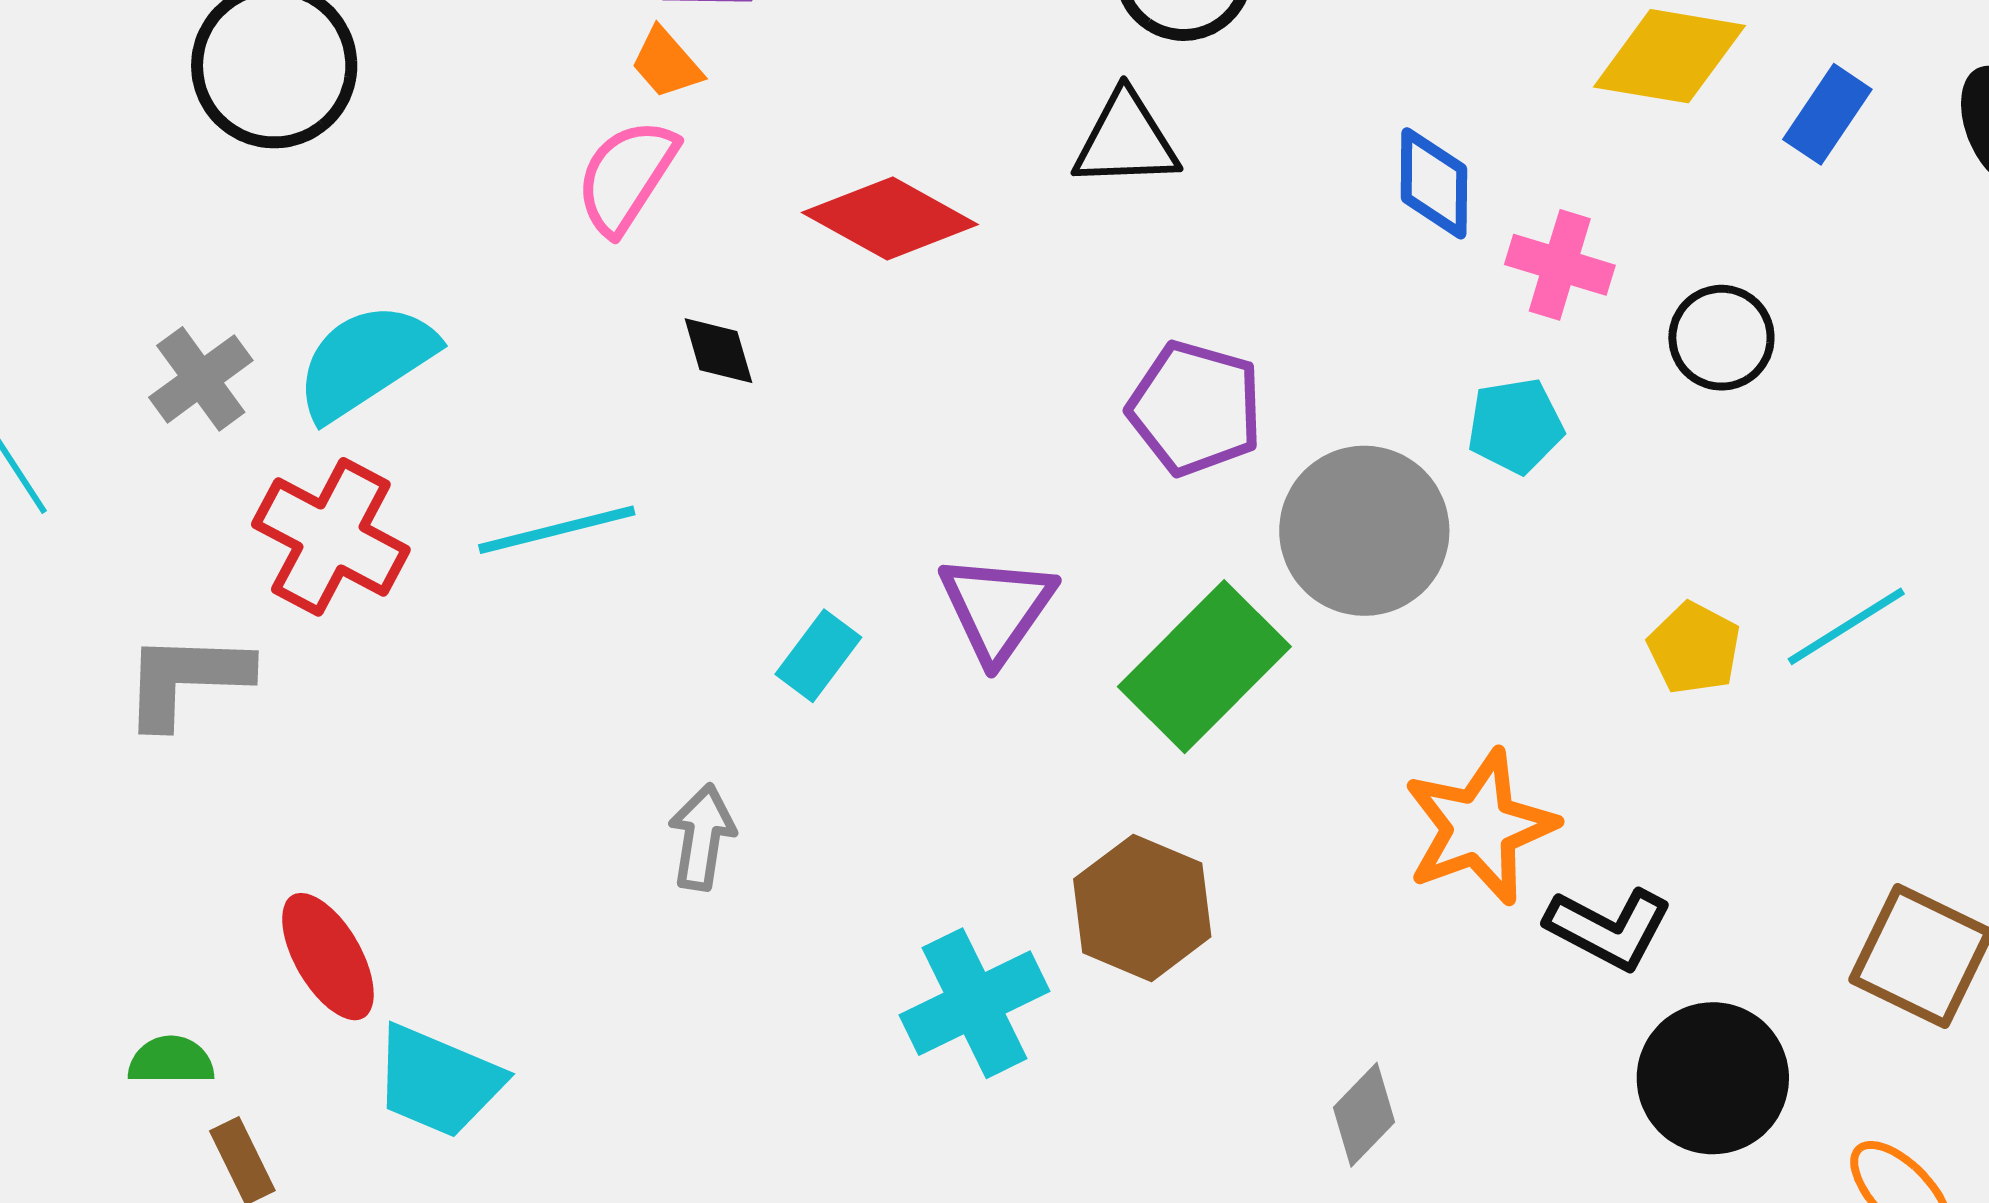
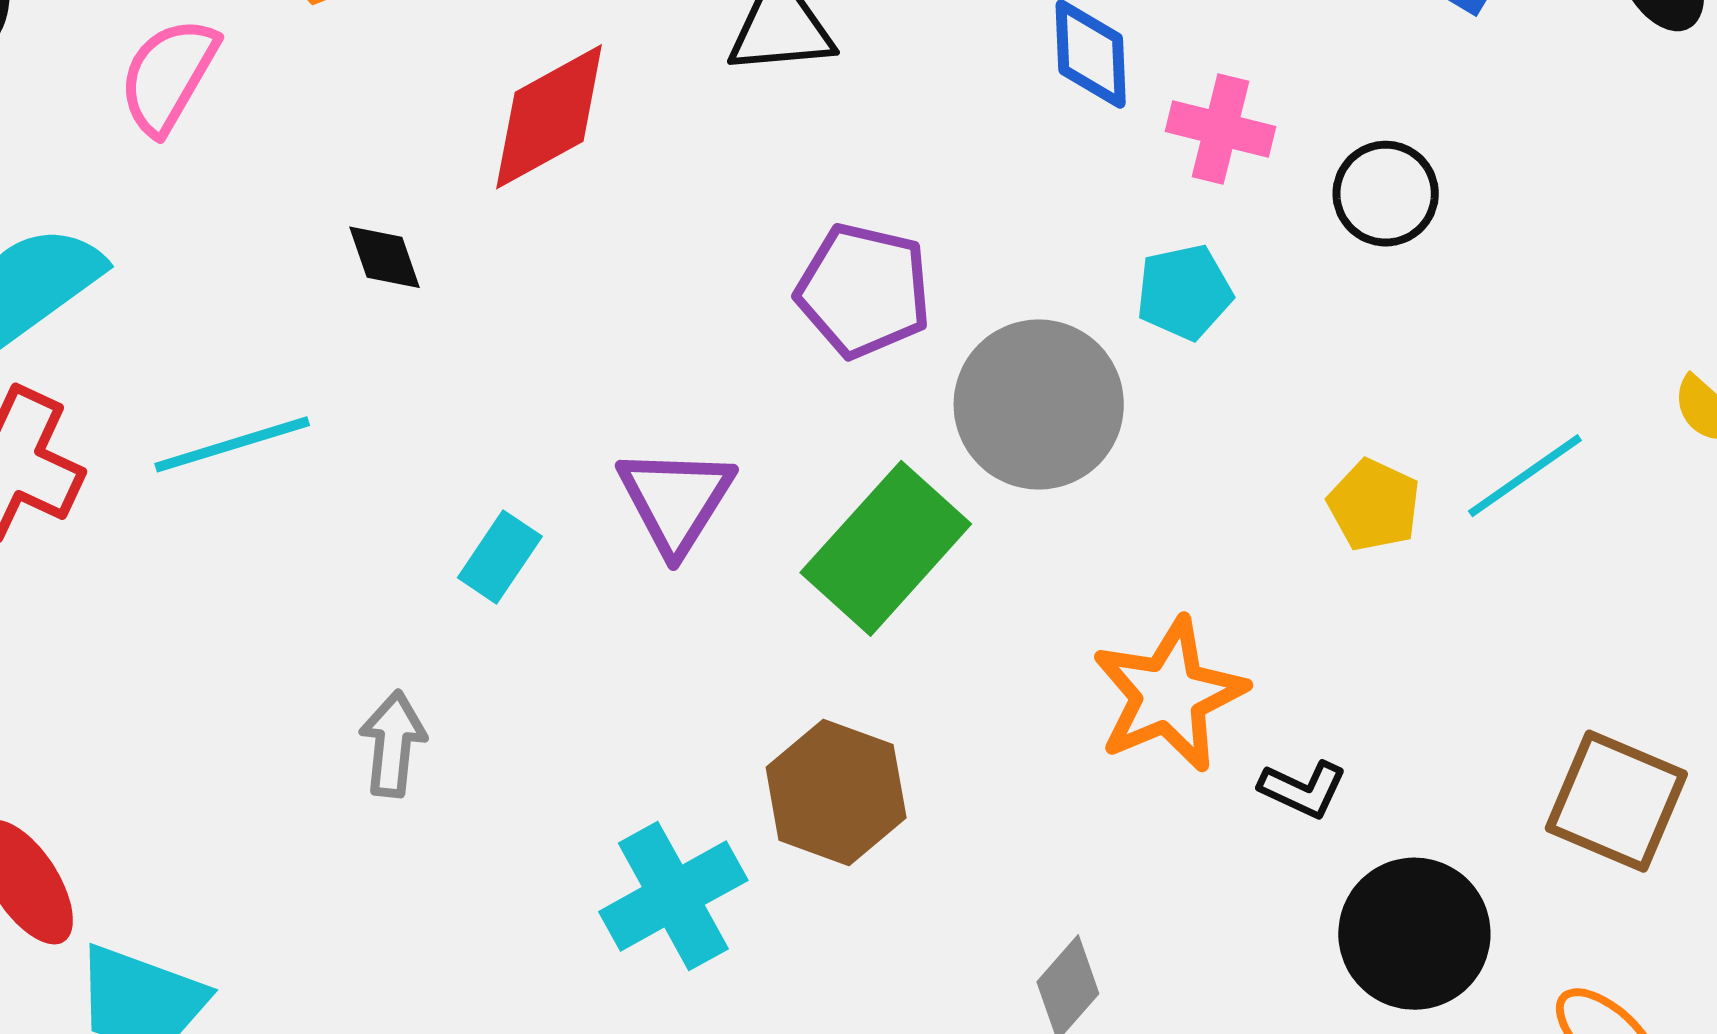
pink semicircle: (626, 176) -> (168, 76), moved
red diamond: (890, 219) -> (549, 117), turned -55
black L-shape: (1609, 928) -> (1303, 789), size x0.7

